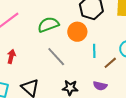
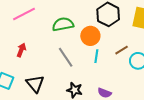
cyan line: (94, 51) -> (96, 56), moved
brown line: (110, 63) -> (122, 50), moved

